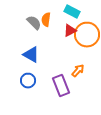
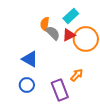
cyan rectangle: (72, 12) -> (71, 16), turned -70
gray semicircle: (34, 23) -> (53, 33), moved

